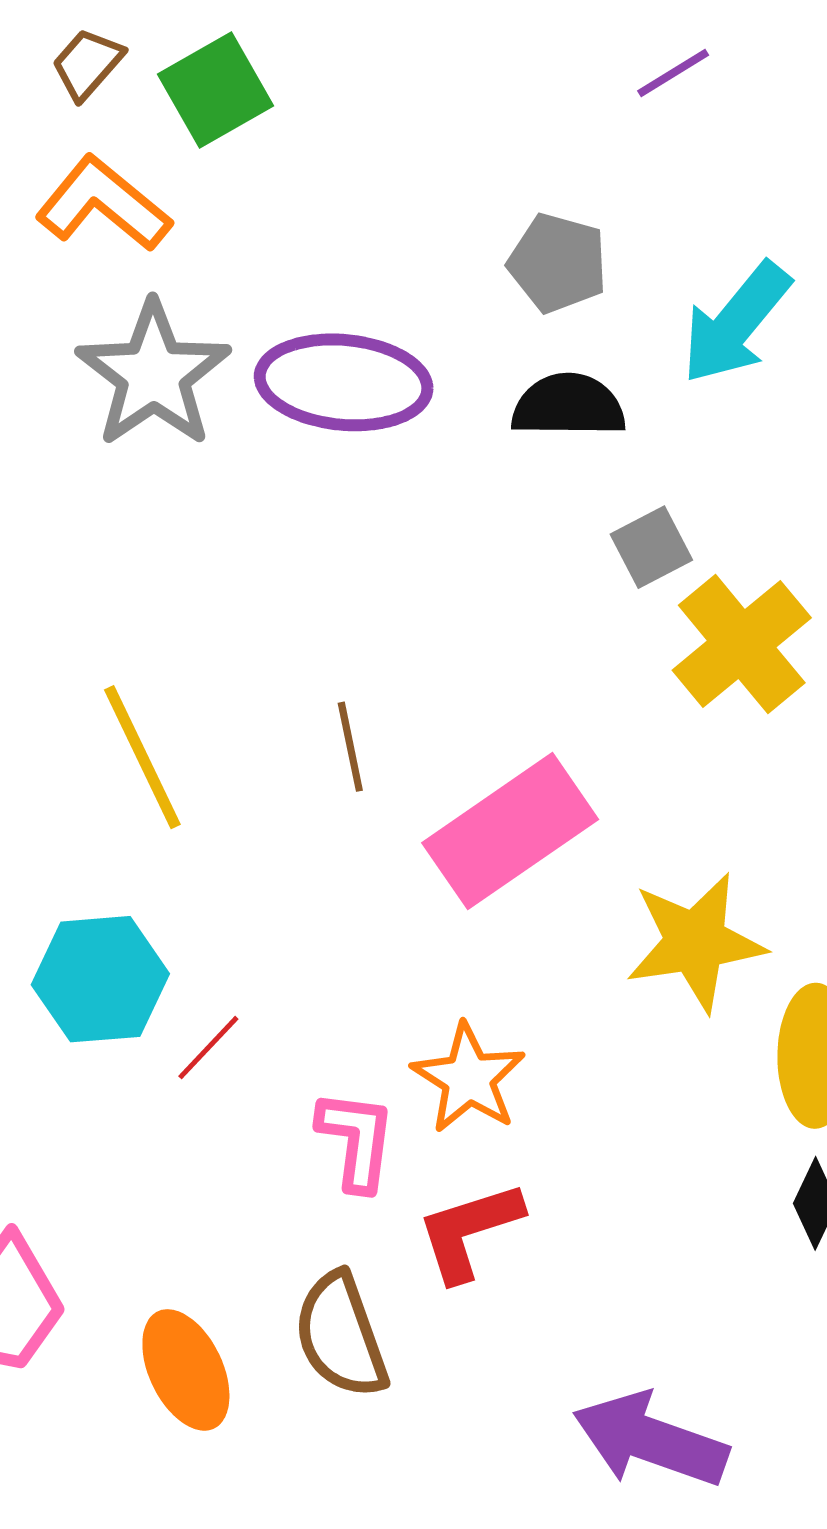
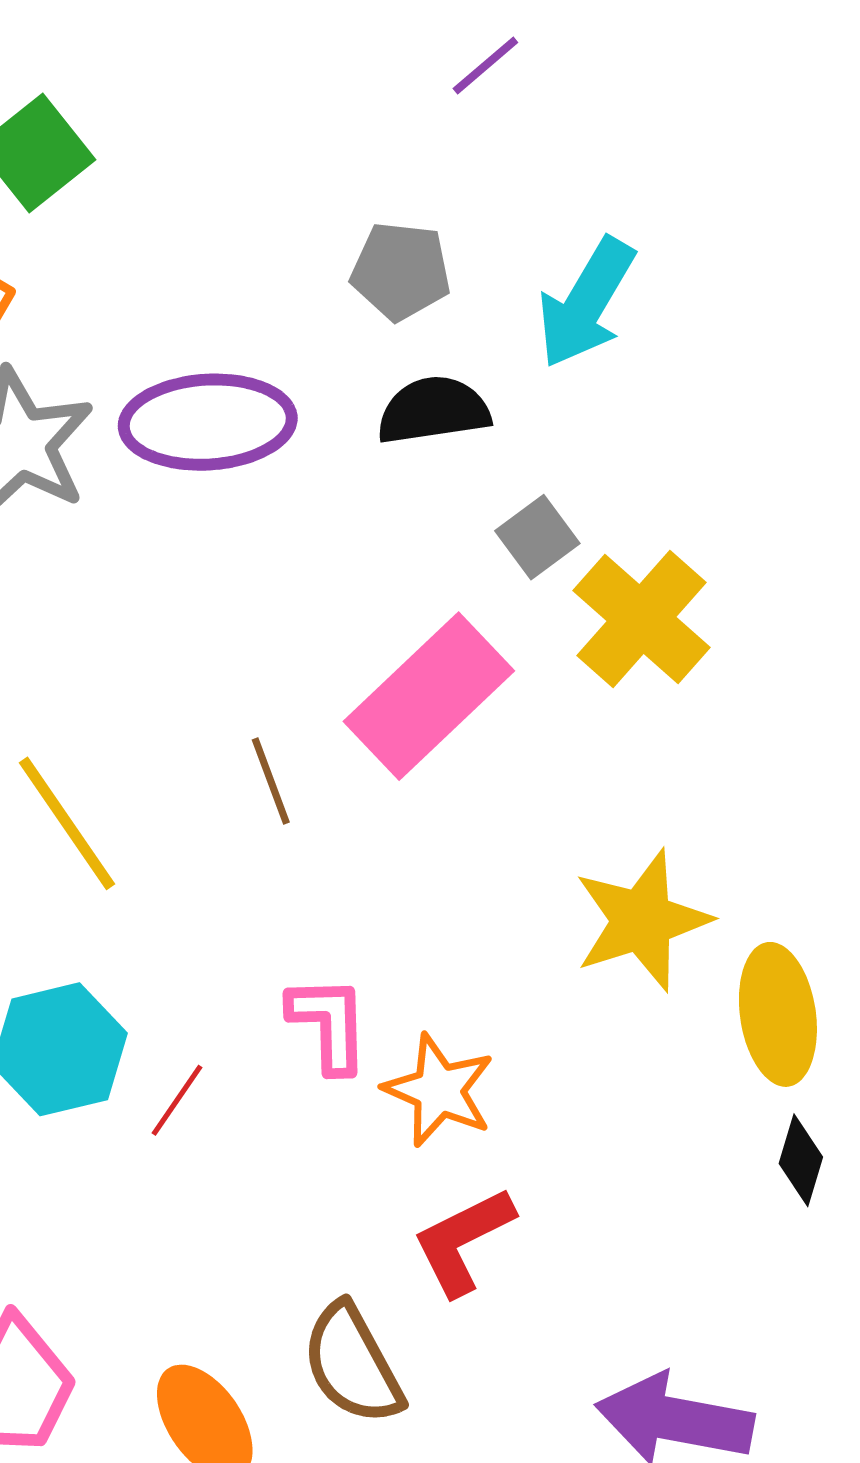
pink rectangle: (510, 831) -> (429, 696), moved
pink L-shape: (356, 1140) -> (329, 1024), moved

